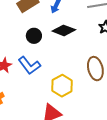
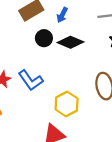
black circle: (34, 36) -> (44, 38), moved

